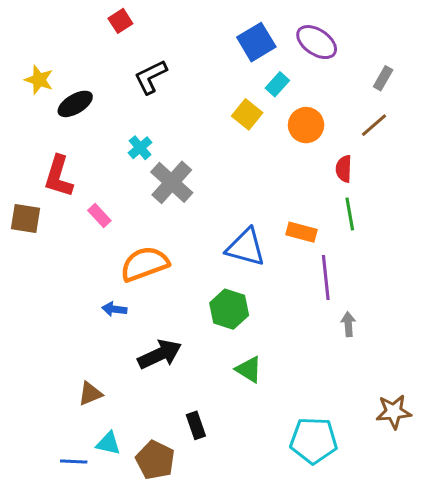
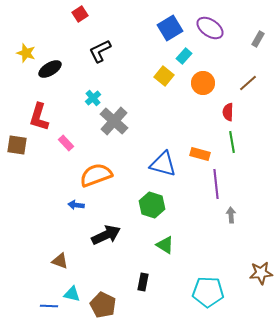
gray rectangle: (383, 78) -> (258, 39), moved
brown triangle: (90, 394) -> (60, 261), turned 42
black rectangle: (196, 425) -> (143, 282), moved, turned 30

